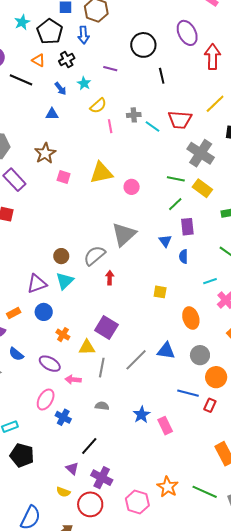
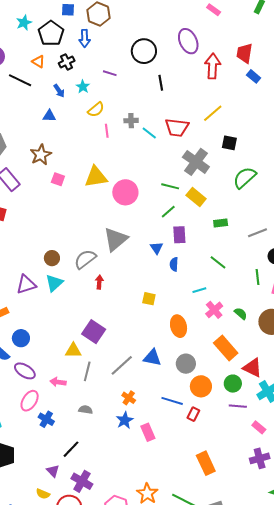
pink circle: (132, 187) -> (125, 192), size x1.6
blue circle: (44, 312) -> (21, 338), moved
orange cross: (63, 335) -> (129, 398), moved
purple ellipse: (50, 364) -> (25, 371), moved

